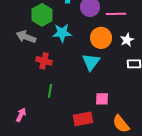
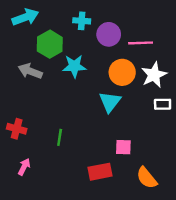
white star: (127, 40) -> (154, 75), size x1.5
red cross: (44, 61) -> (17, 129), moved

